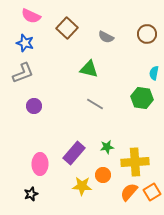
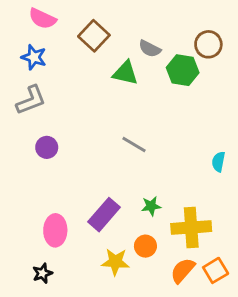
green triangle: (89, 69) -> (125, 73), moved
cyan semicircle: (154, 73) -> (218, 162), moved
green hexagon: (142, 98) -> (183, 70), moved

